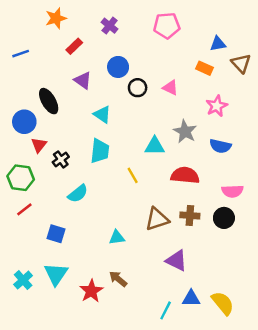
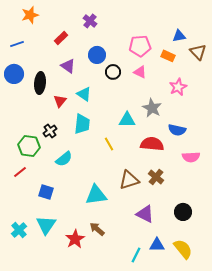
orange star: (56, 18) -> (30, 15), moved
pink pentagon: (167, 26) -> (140, 46), moved
black ellipse: (49, 101) -> (40, 83), turned 35
blue circle: (24, 122) -> (14, 74), moved
red triangle: (39, 145) -> (60, 101), moved
blue semicircle: (220, 146) -> (177, 130), moved
green hexagon: (21, 178) -> (29, 146), moved
brown cross: (190, 216) -> (156, 177), turned 35
black circle: (224, 218) -> (183, 212), moved
cyan triangle: (117, 237) -> (96, 195), size x1.6

